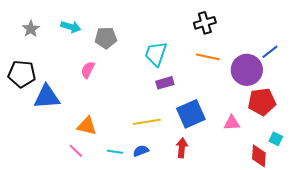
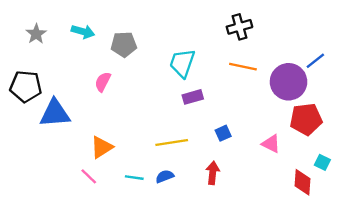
blue square: (191, 114) -> (223, 133), size x0.5
pink triangle: (232, 123) -> (271, 144), turned 30
orange triangle: (87, 126) -> (102, 147), turned -45

